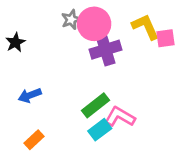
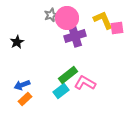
black star: (15, 42) -> (17, 42), moved
blue arrow: (30, 95) -> (22, 85), moved
cyan rectangle: (100, 130) -> (61, 91), moved

